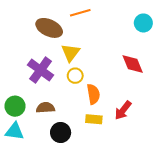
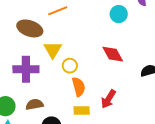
purple cross: (41, 70) -> (26, 69), turned -30
yellow circle: (75, 76) -> (70, 66), moved

